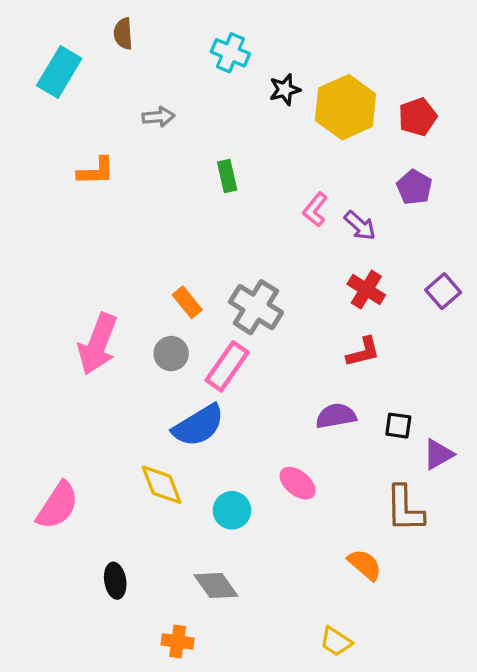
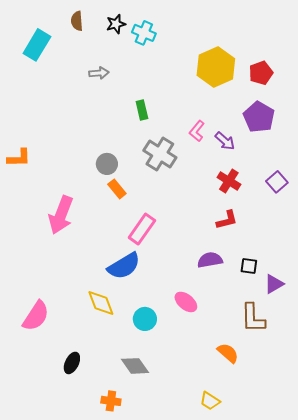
black star: (285, 90) -> (116, 24), moved
orange L-shape: (96, 171) -> (19, 158), moved
purple pentagon: (414, 187) -> (259, 117), size x1.4
gray cross: (256, 307) -> (160, 154), moved
gray circle: (171, 354) -> (107, 164), moved
black ellipse: (115, 581) -> (72, 363), turned 35

